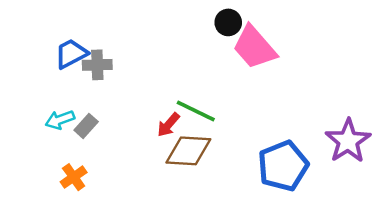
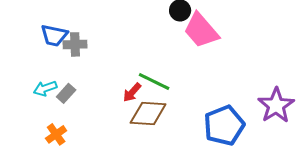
blue trapezoid: (71, 54) -> (54, 35), turned -140

